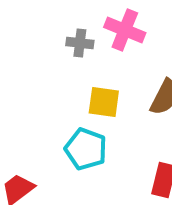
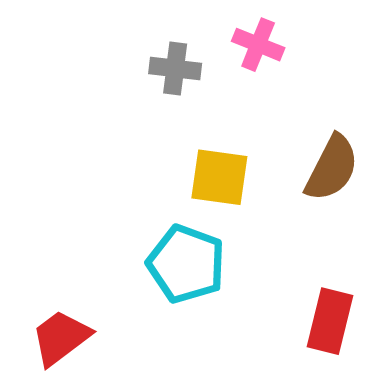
pink cross: (125, 30) -> (258, 45), size x0.7

